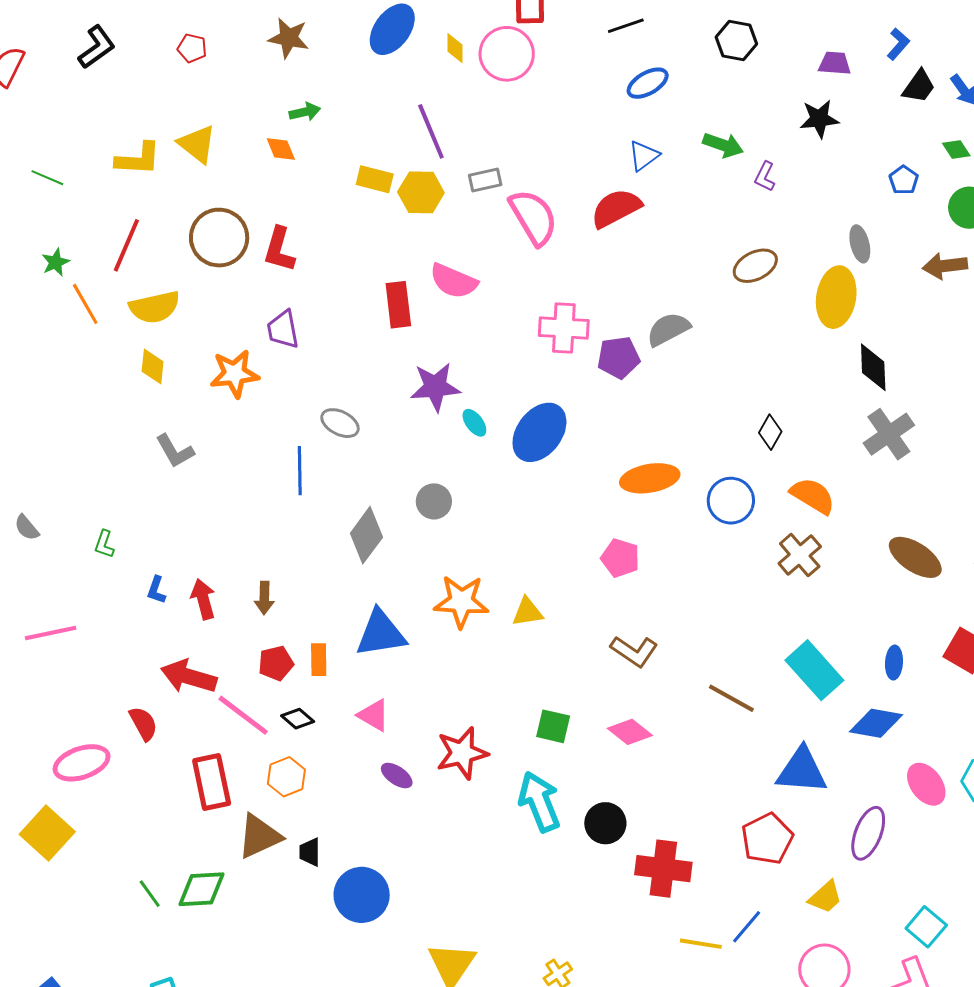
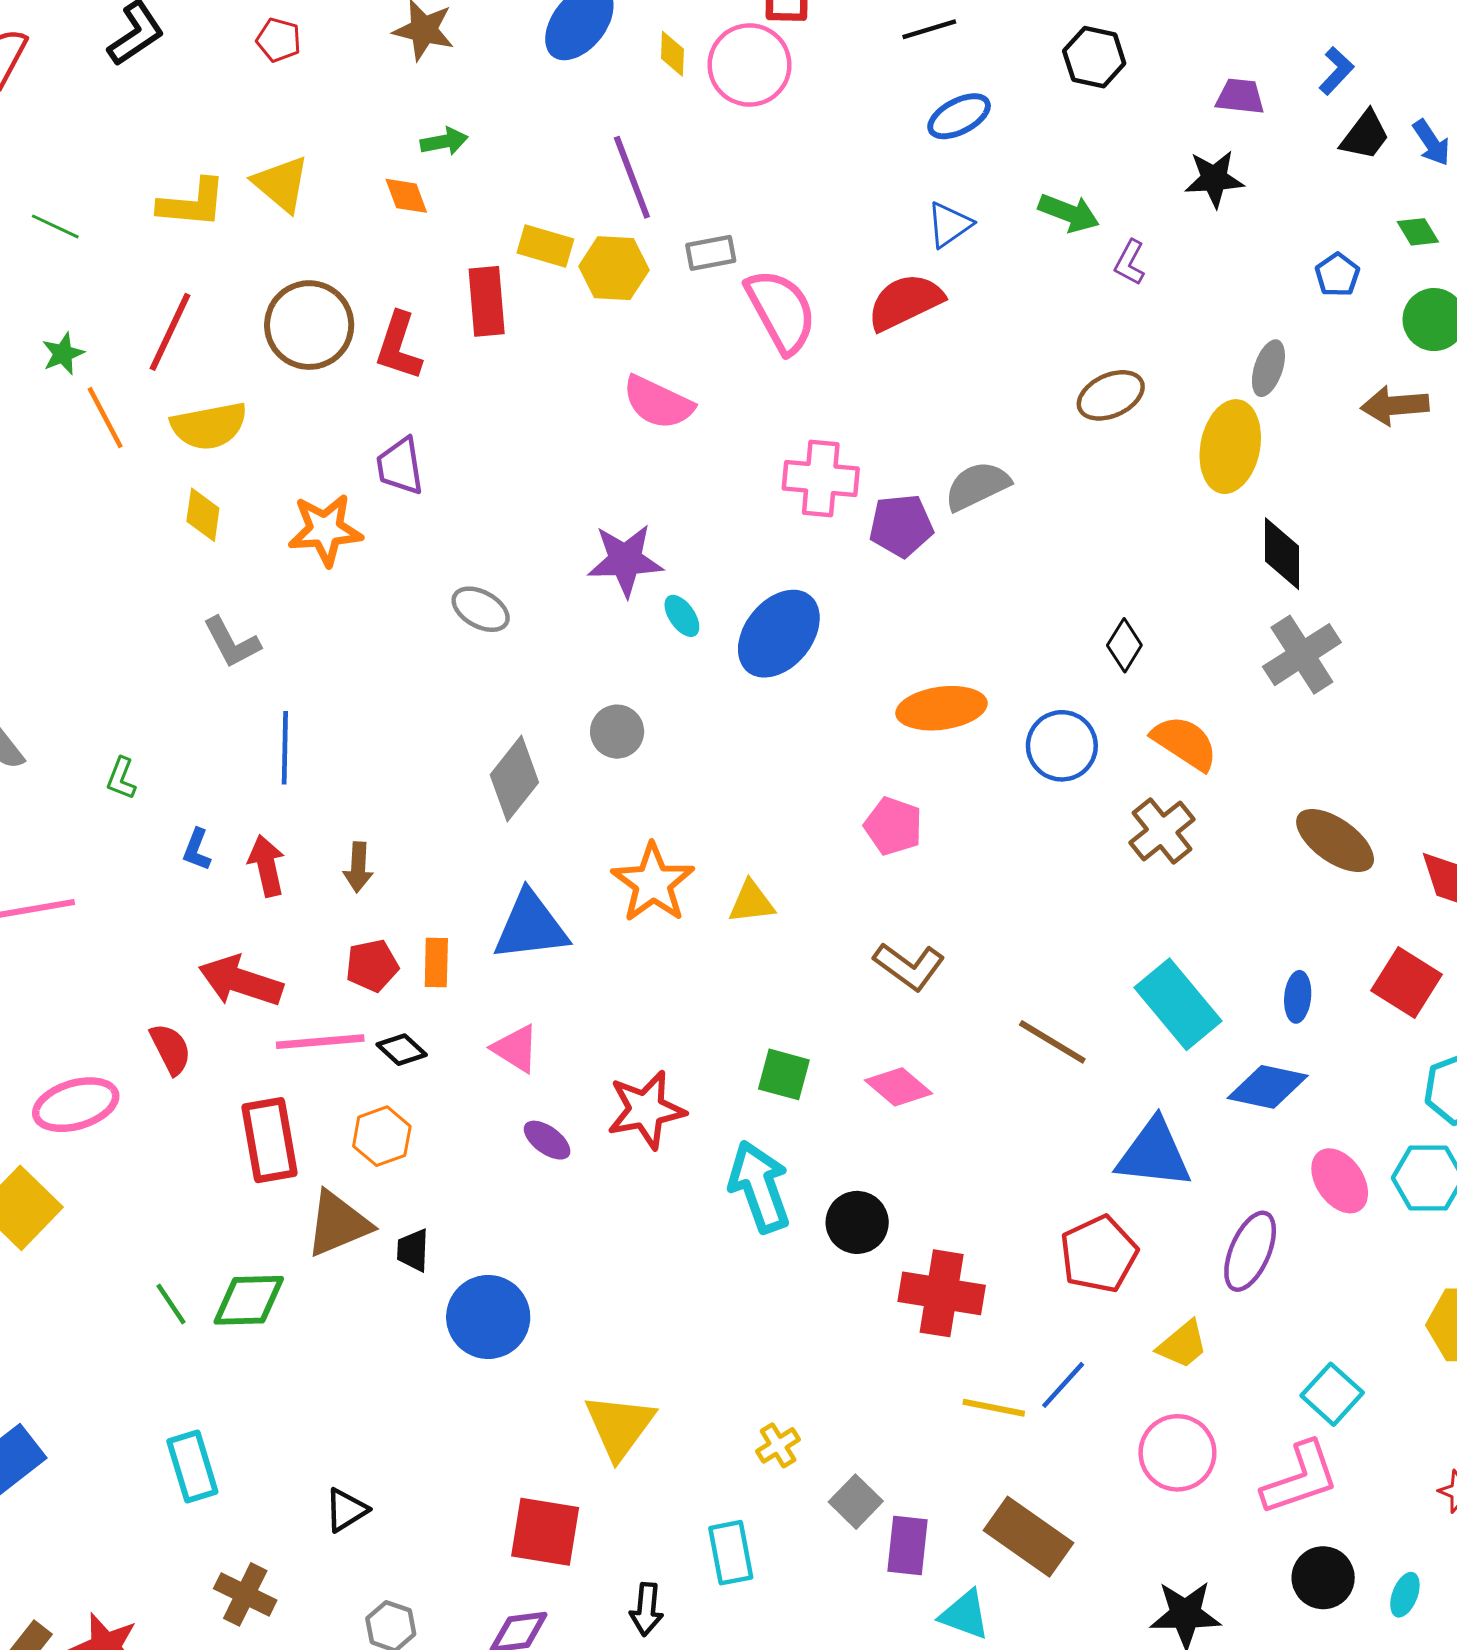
gray ellipse: (860, 244) -> (1268, 368), turned 30
red rectangle: (398, 305) -> (487, 301), moved
blue line: (300, 471) -> (285, 748), moved
orange star: (461, 602) -> (653, 883), turned 30
pink line: (243, 715) -> (320, 1042), turned -44

